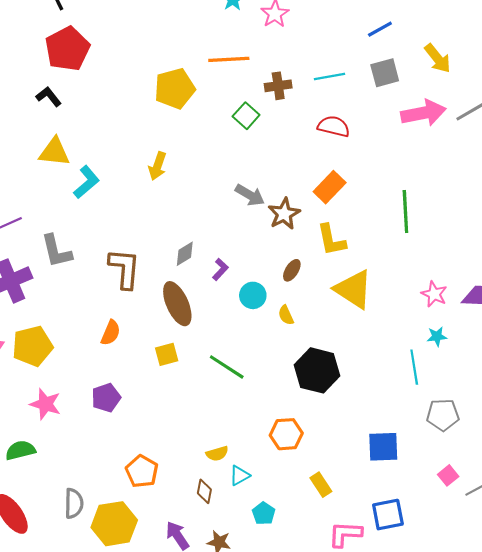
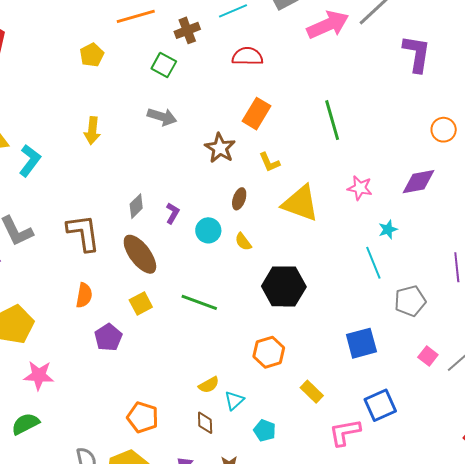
yellow pentagon: (175, 88) -> (92, 55), size x0.6
gray arrow: (250, 195) -> (162, 117), moved
yellow L-shape: (331, 240) -> (269, 162), size x0.7
pink star: (434, 294) -> (360, 188), moved
purple pentagon: (106, 398) -> (108, 337), moved

